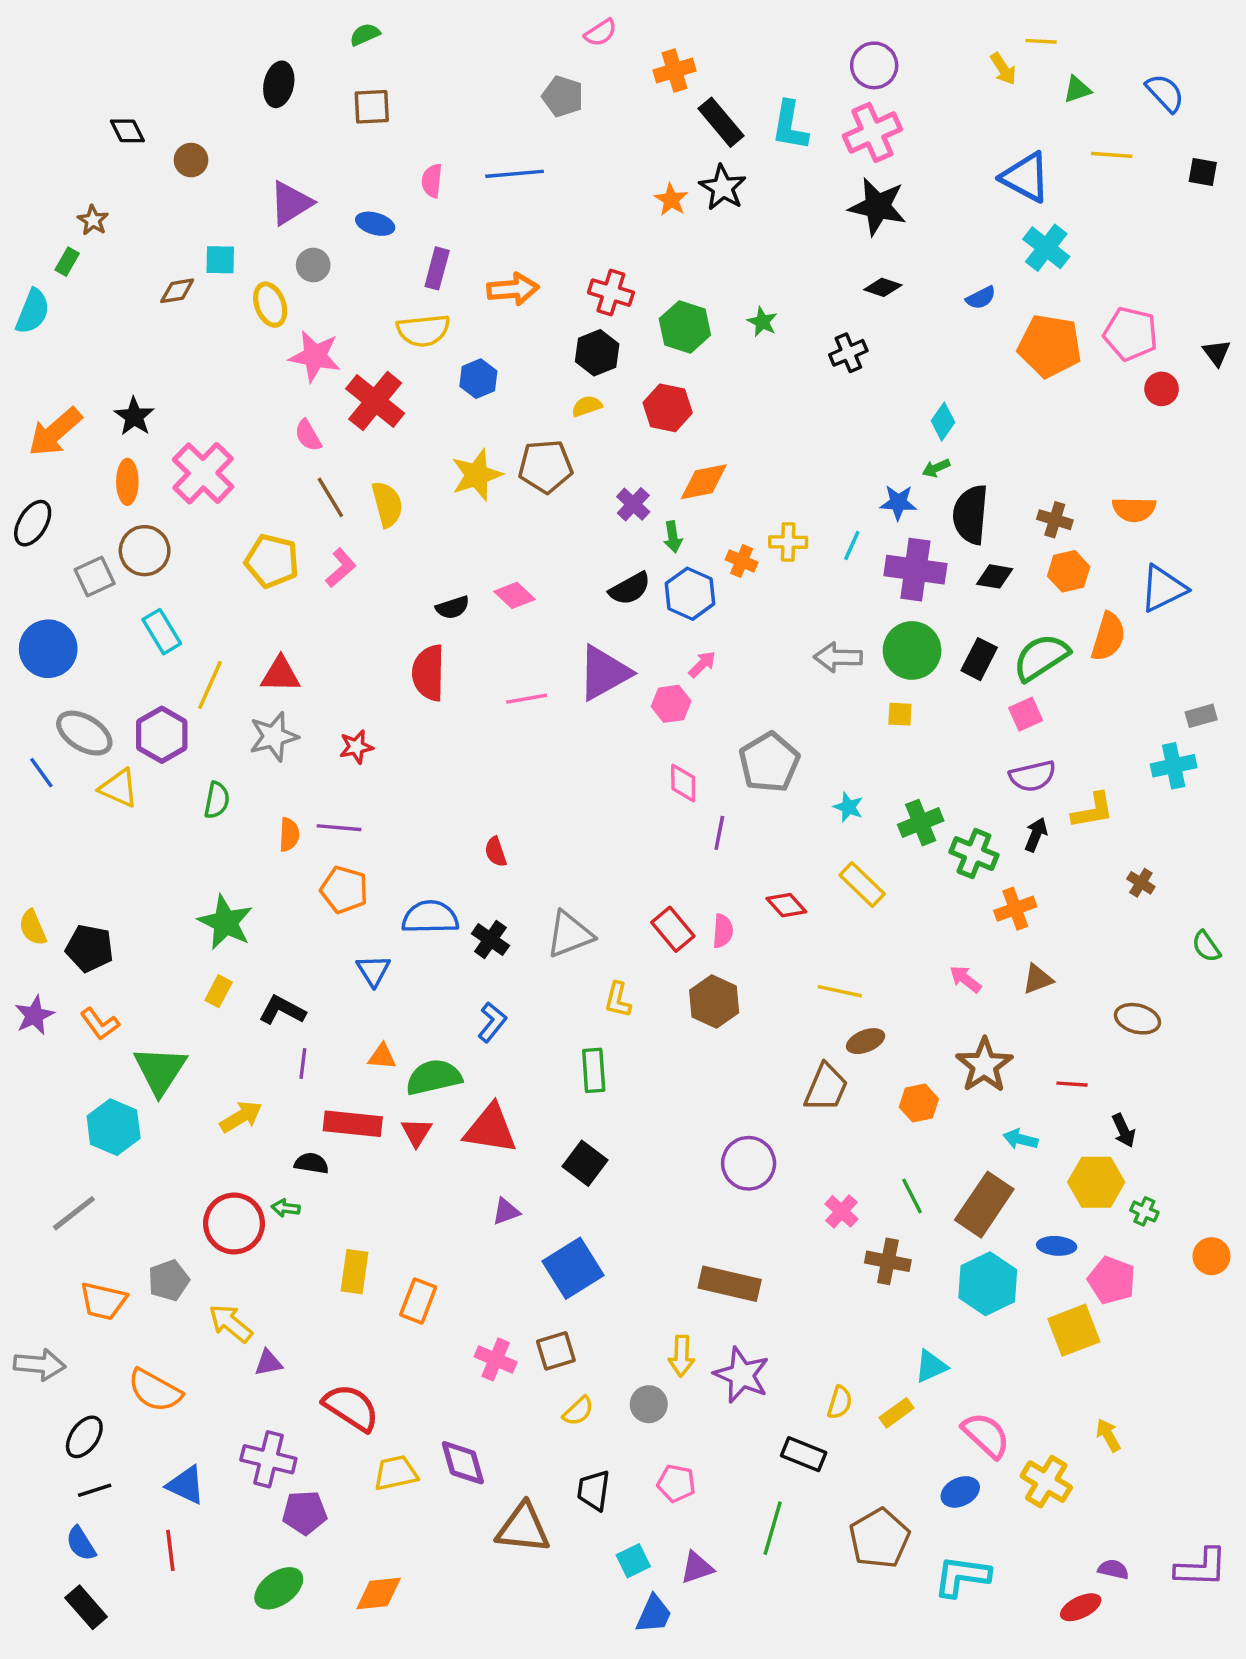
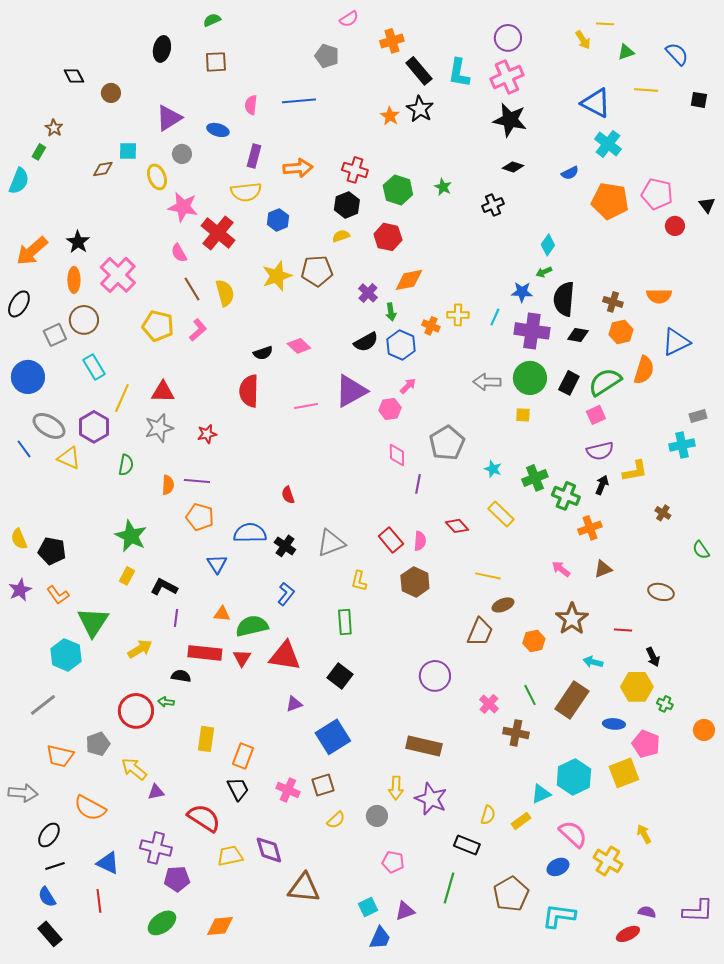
cyan hexagon: (988, 1284) -> (574, 777), moved
black trapezoid: (594, 1490) -> (238, 789), moved, turned 145

